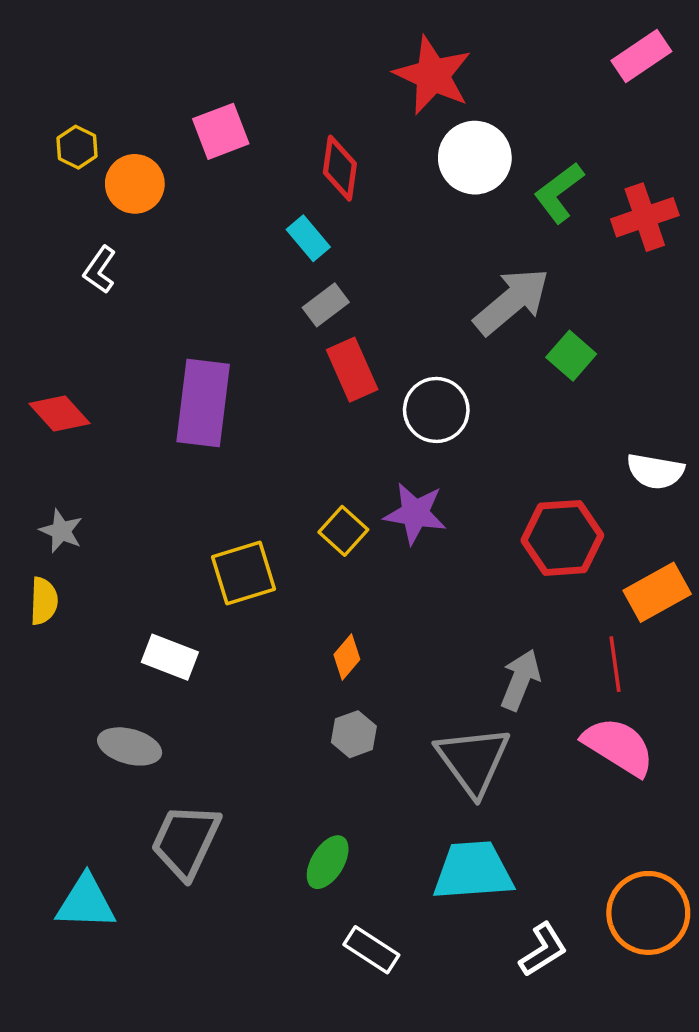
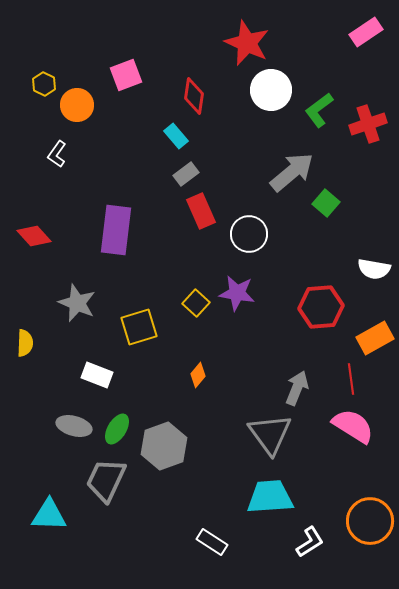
gray star: (61, 531) -> (77, 303), moved, size x1.5
gray hexagon: (354, 734) -> (164, 446), moved, size x1.8
green ellipse: (328, 862) -> (117, 429), moved

